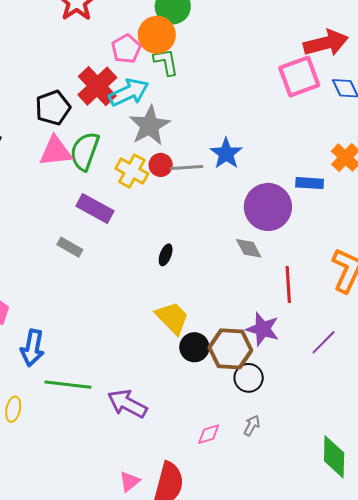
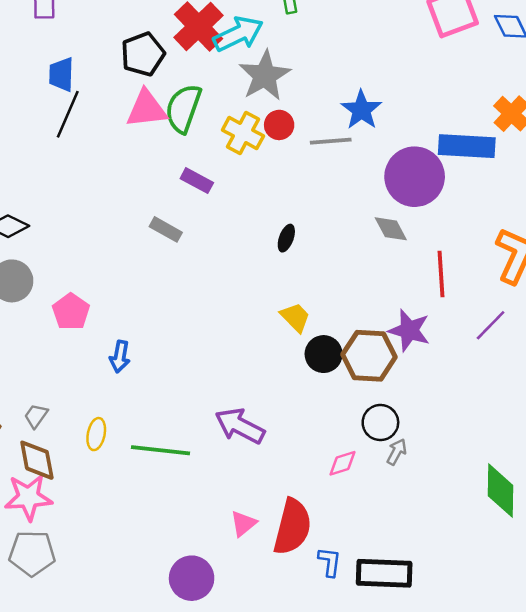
gray line: (187, 168) -> (331, 141), moved
blue rectangle: (310, 183) -> (467, 146), size x1.6
purple rectangle: (95, 208) -> (197, 181), size x0.7
yellow trapezoid: (172, 318) -> (295, 317), size x0.7
purple line: (324, 342) -> (491, 325), moved
blue arrow: (32, 348) -> (120, 357), size x0.7
black circle: (249, 378) -> (380, 423), moved
green line: (68, 385) -> (160, 450), moved

